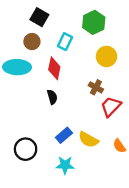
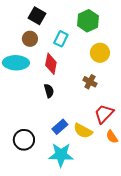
red trapezoid: (111, 107) -> (104, 114), moved
cyan star: (65, 165) -> (61, 155), size x1.4

